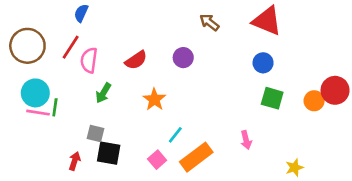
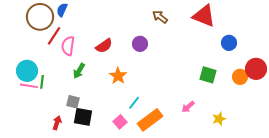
brown circle: (27, 46) -> (40, 17), moved
blue circle: (263, 63) -> (229, 43), moved
pink arrow: (246, 140) -> (188, 107), turned 64
yellow star: (294, 168) -> (219, 119), moved

